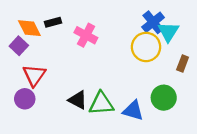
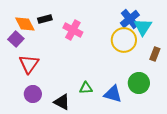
purple circle: (25, 99) -> (33, 94), moved
black triangle: (78, 100) -> (62, 102), moved
green triangle: (101, 104) -> (86, 88), size x0.6

